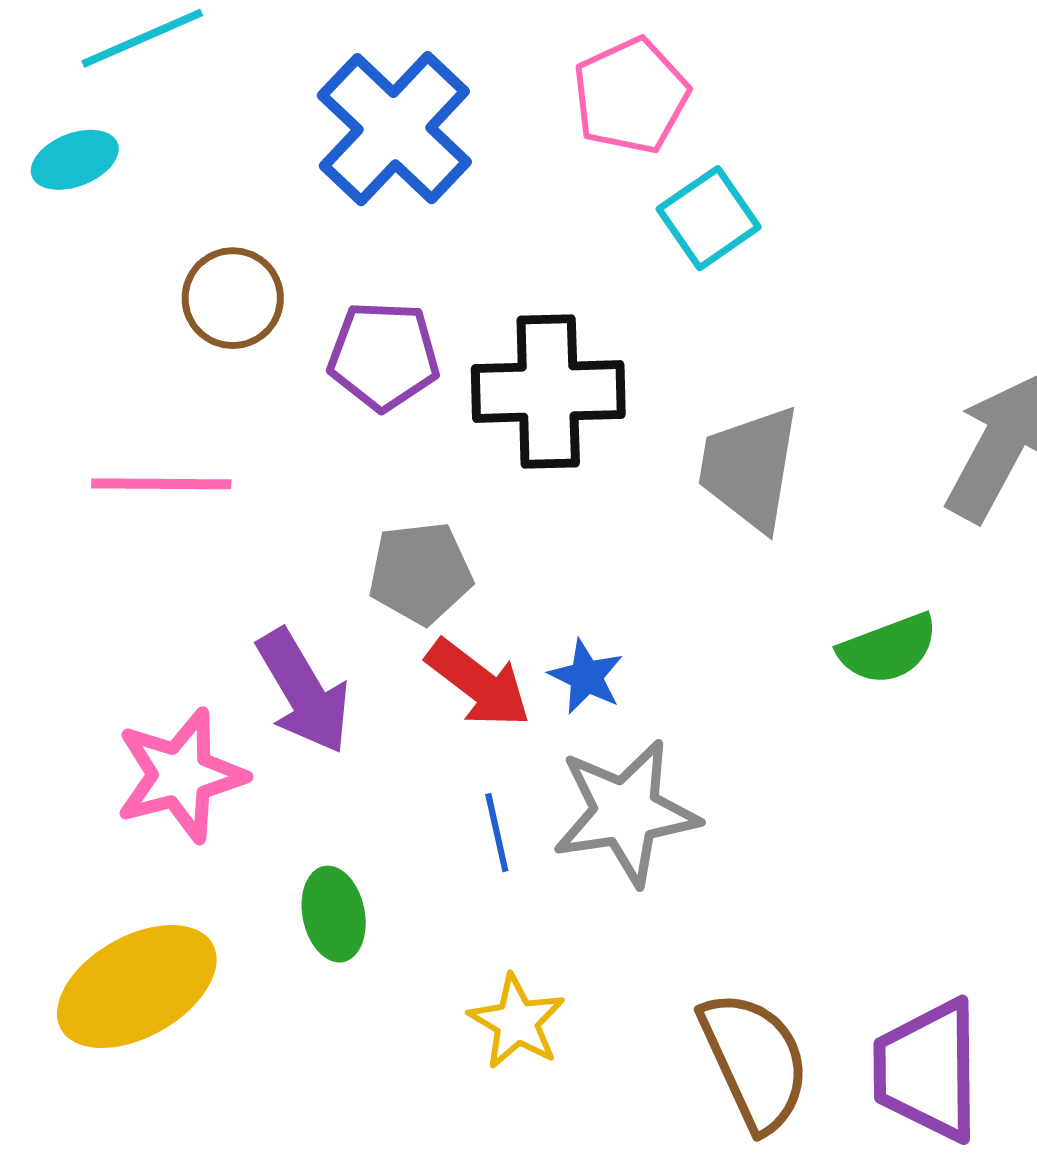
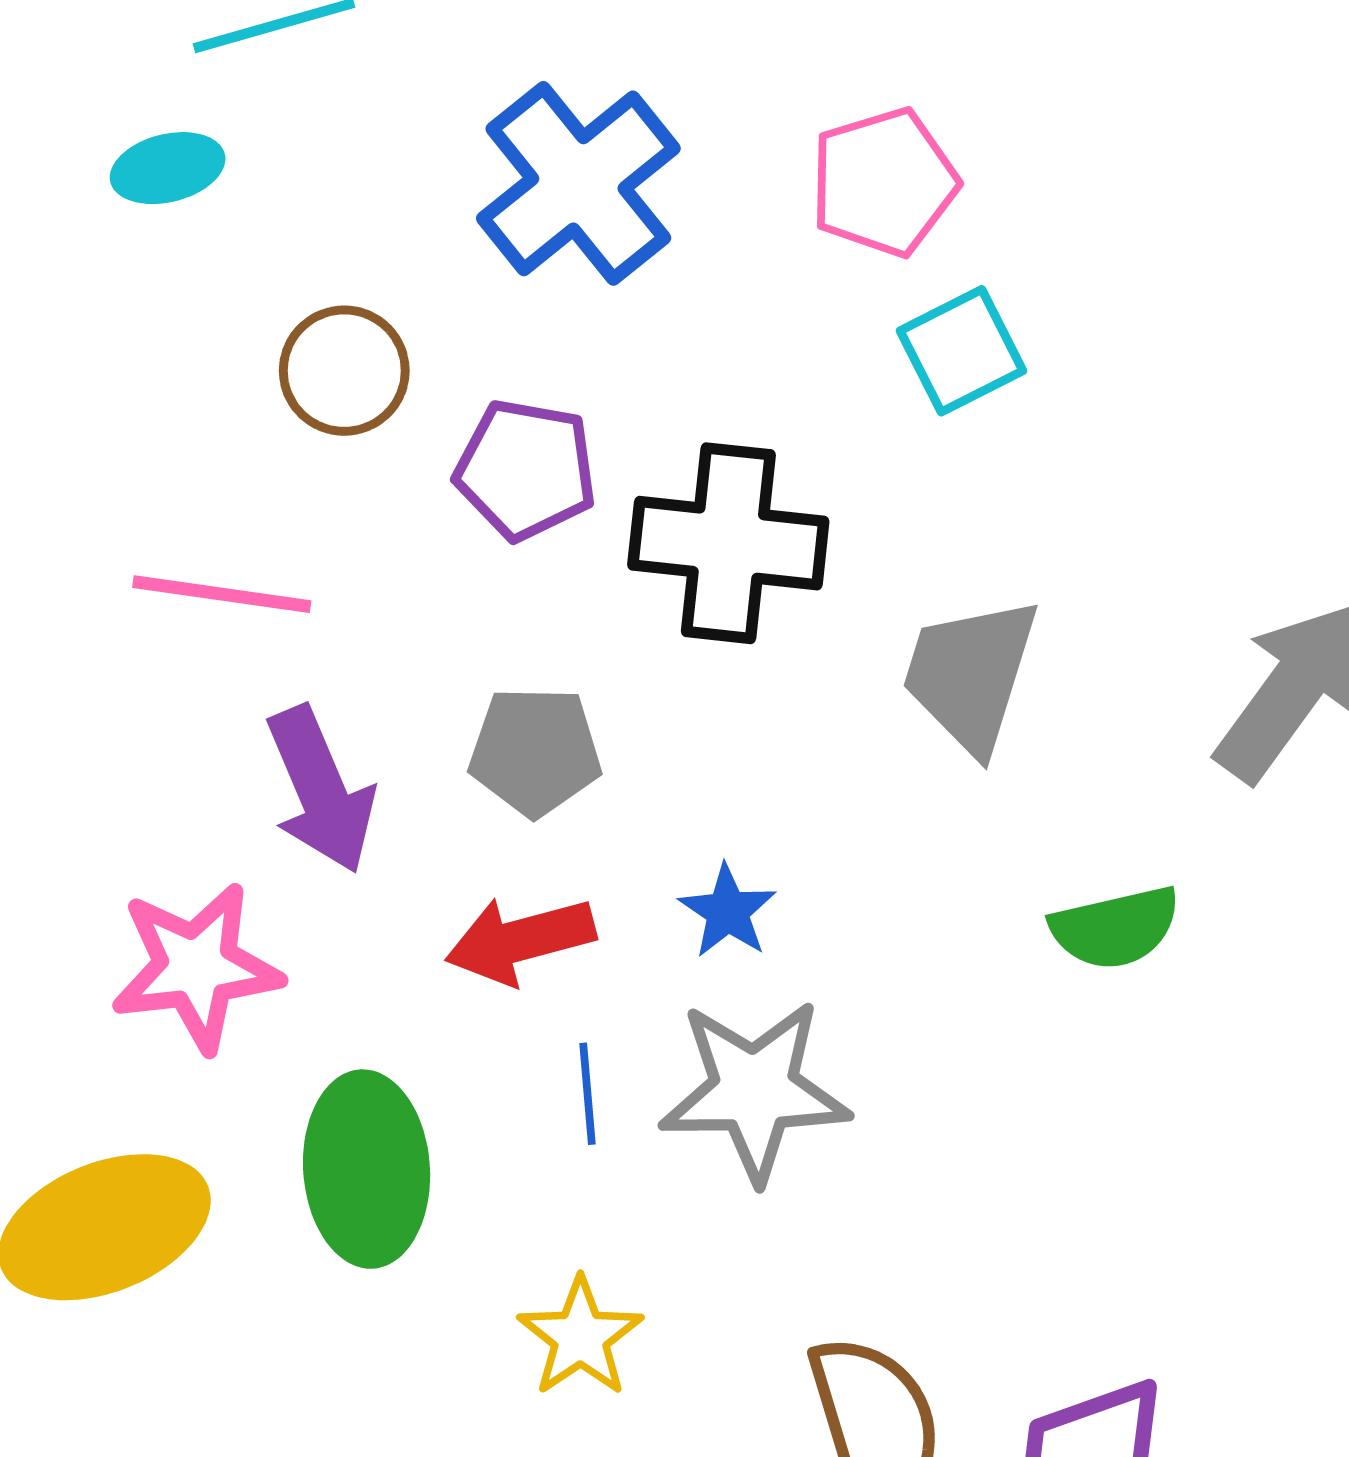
red arrow: (478, 683) -> (520, 940), moved, turned 120
purple arrow: (304, 691) -> (321, 790), moved
green ellipse: (334, 914) -> (367, 1169), size x1.6

